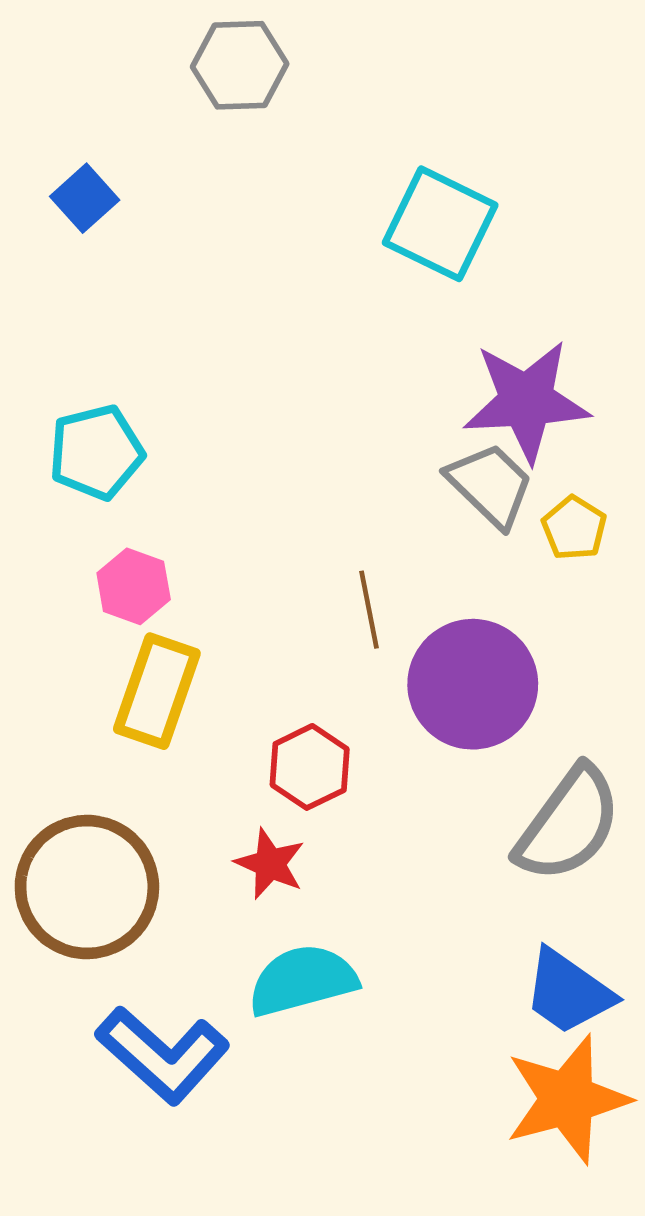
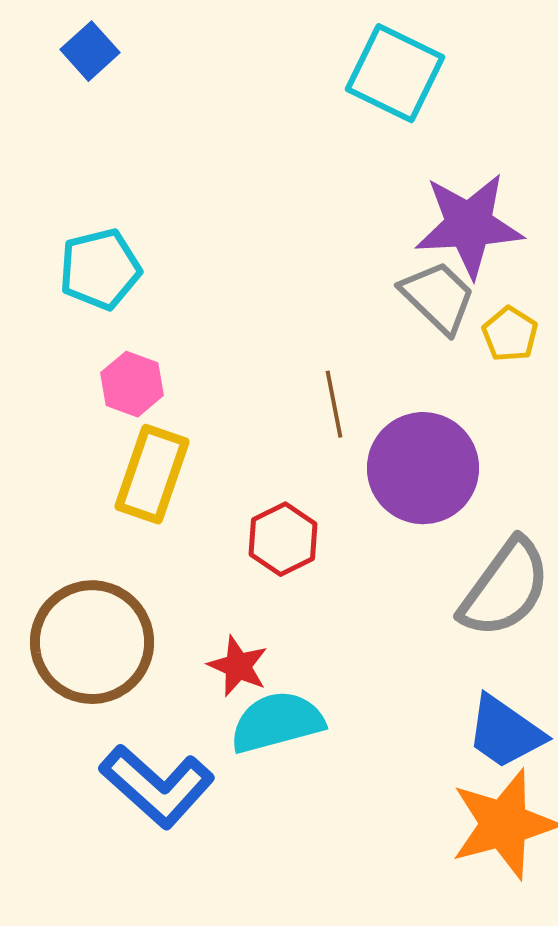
red star: (270, 864) -> (238, 666), moved

